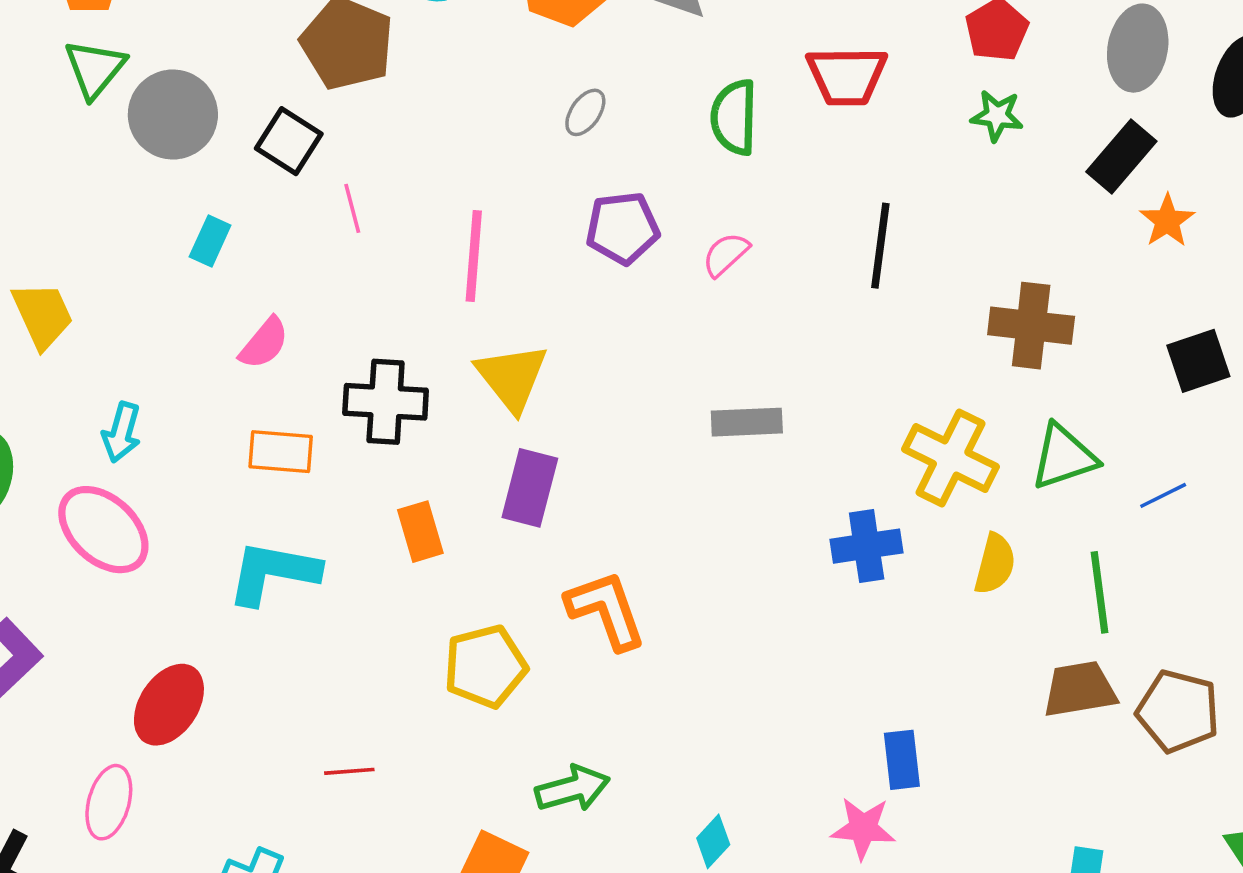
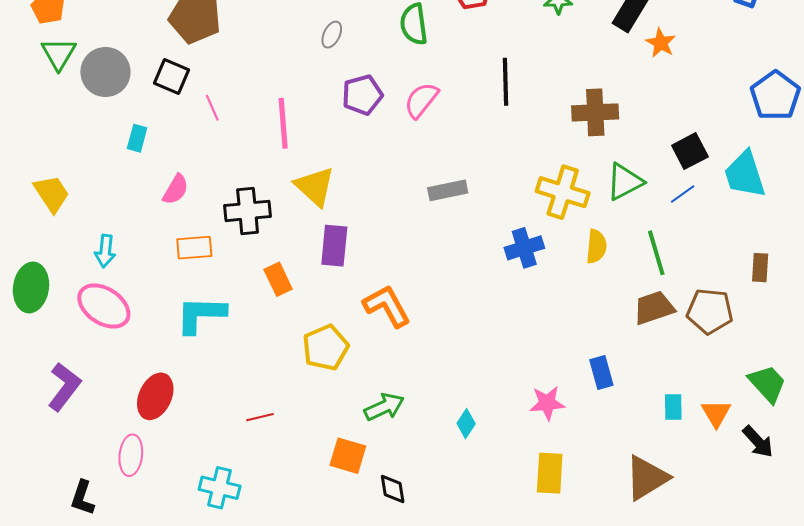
pink semicircle: (726, 254) -> (421, 100), size x1.4
black square: (1198, 361) -> (690, 151), moved
blue rectangle: (902, 760) -> (601, 372), moved

